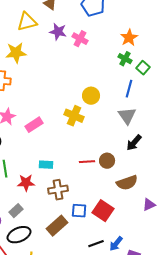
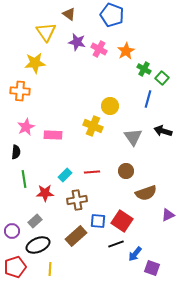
yellow triangle: (27, 22) -> (46, 32), turned -50
orange star: (129, 38) -> (126, 51), moved
gray triangle: (127, 116) -> (133, 137), moved
pink rectangle: (34, 125) -> (53, 135), turned 36
black arrow: (134, 143) -> (163, 131), moved, turned 66
red line: (87, 162) -> (92, 172), moved
cyan rectangle: (46, 165) -> (65, 175), turned -48
black line: (96, 244) -> (116, 244), moved

